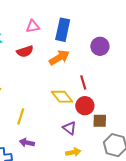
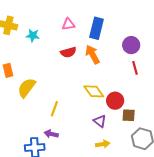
red semicircle: (25, 51) -> (68, 52), moved
orange arrow: (59, 58) -> (92, 54), turned -90
red line: (83, 82) -> (135, 68), moved
purple arrow: (27, 143) -> (51, 134), moved

